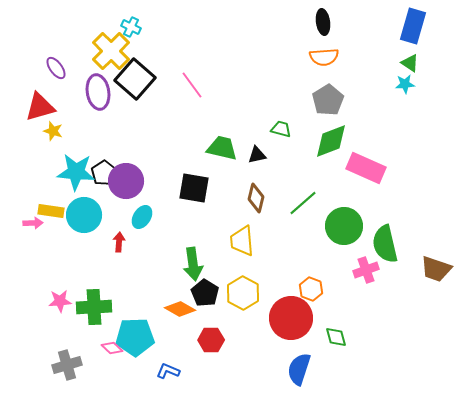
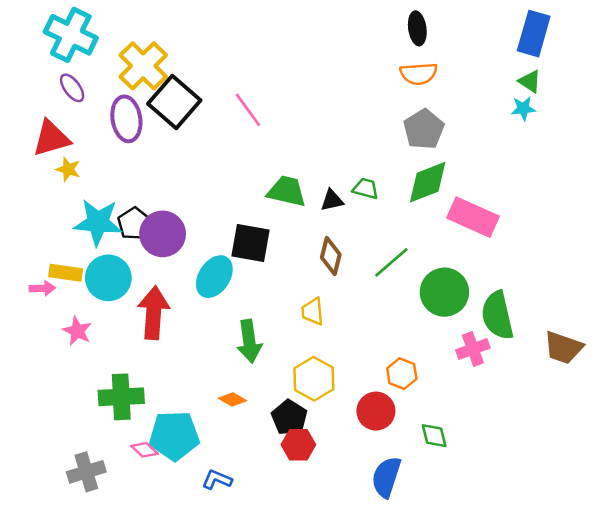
cyan cross: (131, 27) -> (71, 35), moved, size x2.0
green trapezoid: (281, 129) -> (366, 189), moved
cyan ellipse: (142, 217) -> (214, 277), moved, size x1.4
yellow trapezoid: (242, 241) -> (313, 312), size x0.7
red arrow: (119, 242) -> (154, 313), size x2.0
black pentagon: (205, 293) -> (289, 418), moved
pink star: (60, 301) -> (77, 331), moved, turned 30
orange diamond: (180, 309) -> (232, 399), size x0.7
red circle: (291, 318) -> (376, 411), size x0.7
red hexagon: (211, 340) -> (298, 445), moved

